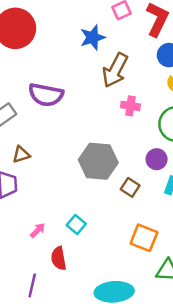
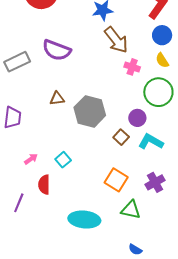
brown arrow: (115, 70) -> (116, 40), turned -76
pink cross: (130, 106) -> (132, 67), moved
brown triangle: (21, 155) -> (57, 99), moved
brown square: (130, 187) -> (121, 137), moved

